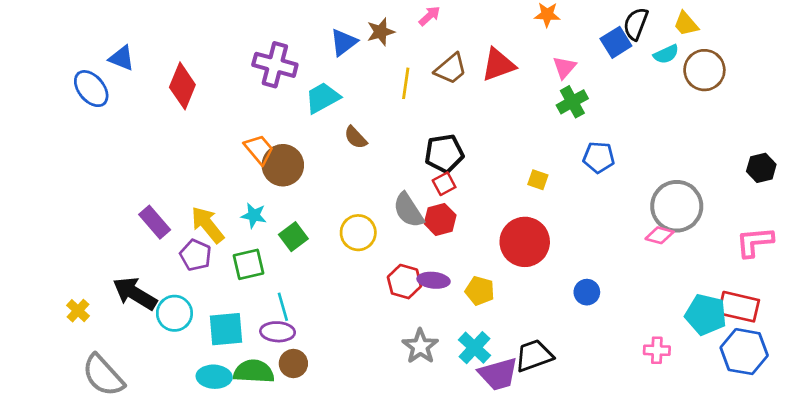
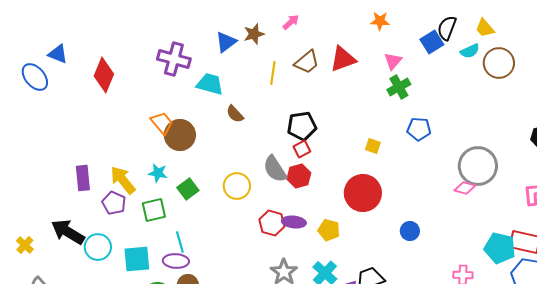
cyan trapezoid: (322, 98) -> (210, 84), turned 44
purple rectangle: (155, 222) -> (83, 178), turned 35

